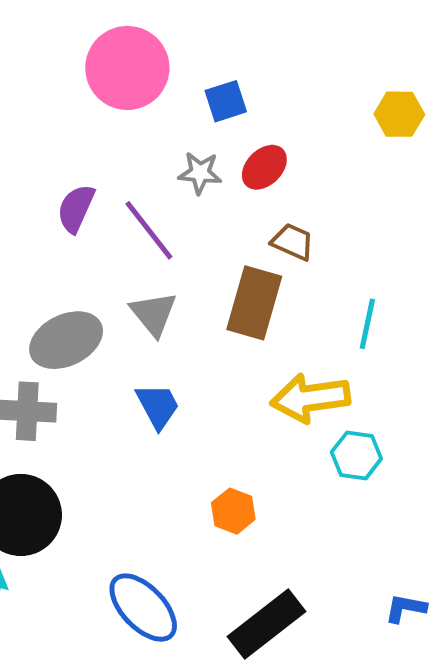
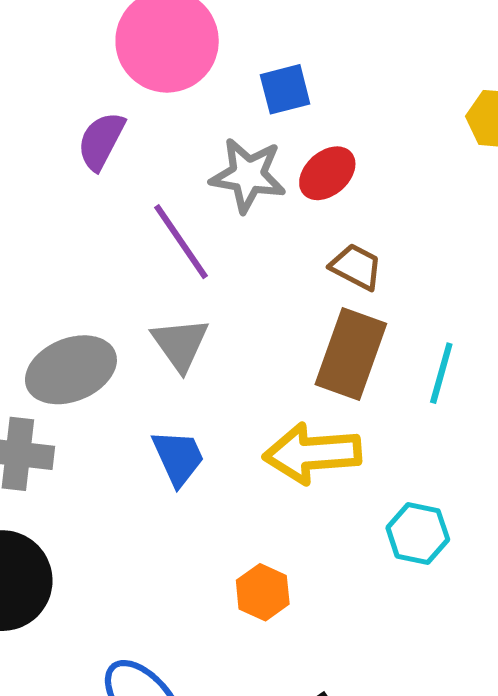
gray star: (200, 173) -> (248, 175), size x1.4
purple semicircle: (76, 208) -> (101, 141), moved
brown rectangle: (254, 303) -> (351, 354), moved
yellow arrow: (310, 398) -> (312, 453), moved

